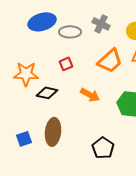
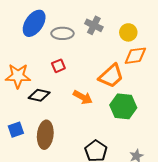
blue ellipse: (42, 22) -> (34, 23), turned -40
orange trapezoid: (110, 61) -> (111, 76), moved
blue square: (24, 139) -> (16, 130), moved

